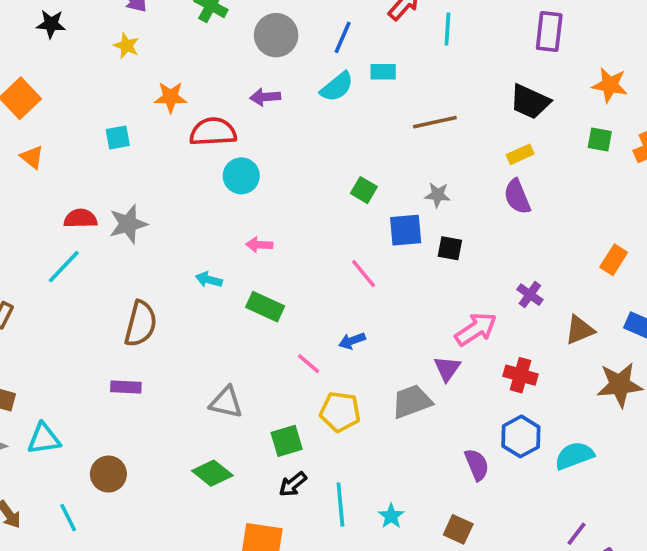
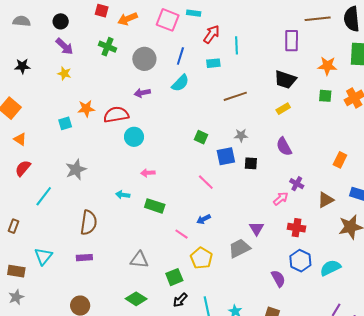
cyan rectangle: (383, 72) -> (213, 63), moved
orange star: (171, 97) -> (86, 109), moved
purple semicircle: (517, 197) -> (284, 147), moved
red semicircle: (80, 218) -> (23, 168), moved, turned -42
pink arrow: (476, 329) -> (281, 199), moved, size x0.7
yellow pentagon: (340, 412) -> (201, 258), turned 30
cyan triangle: (44, 439) -> (43, 256), moved, turned -36

